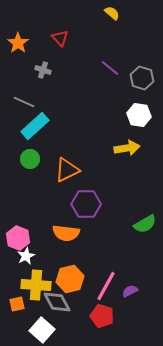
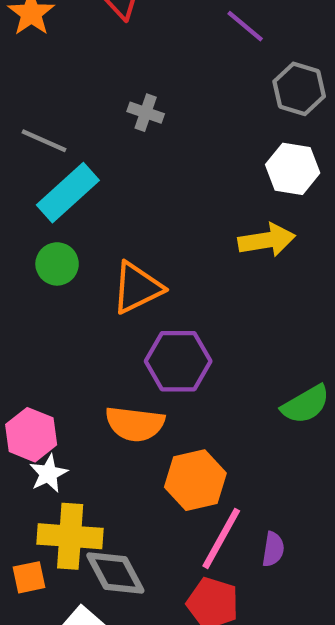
purple line: (110, 68) -> (245, 26), moved
gray cross: (43, 70) -> (146, 113), moved
orange hexagon: (70, 279) -> (195, 480), moved
purple semicircle: (130, 291) -> (273, 549), turned 126

